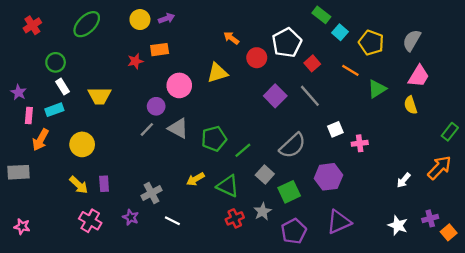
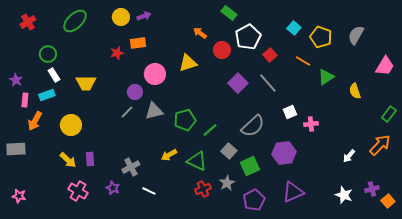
green rectangle: (321, 15) -> (229, 13), moved
pink trapezoid: (419, 76) -> (385, 66), moved
gray triangle: (178, 128) -> (154, 111), turned -42

